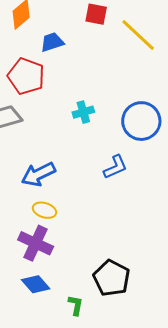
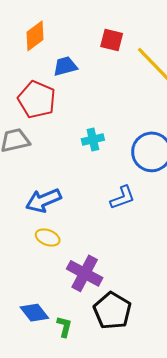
purple cross: (36, 243) -> (85, 273), moved
green L-shape: (76, 305) -> (64, 327), moved

